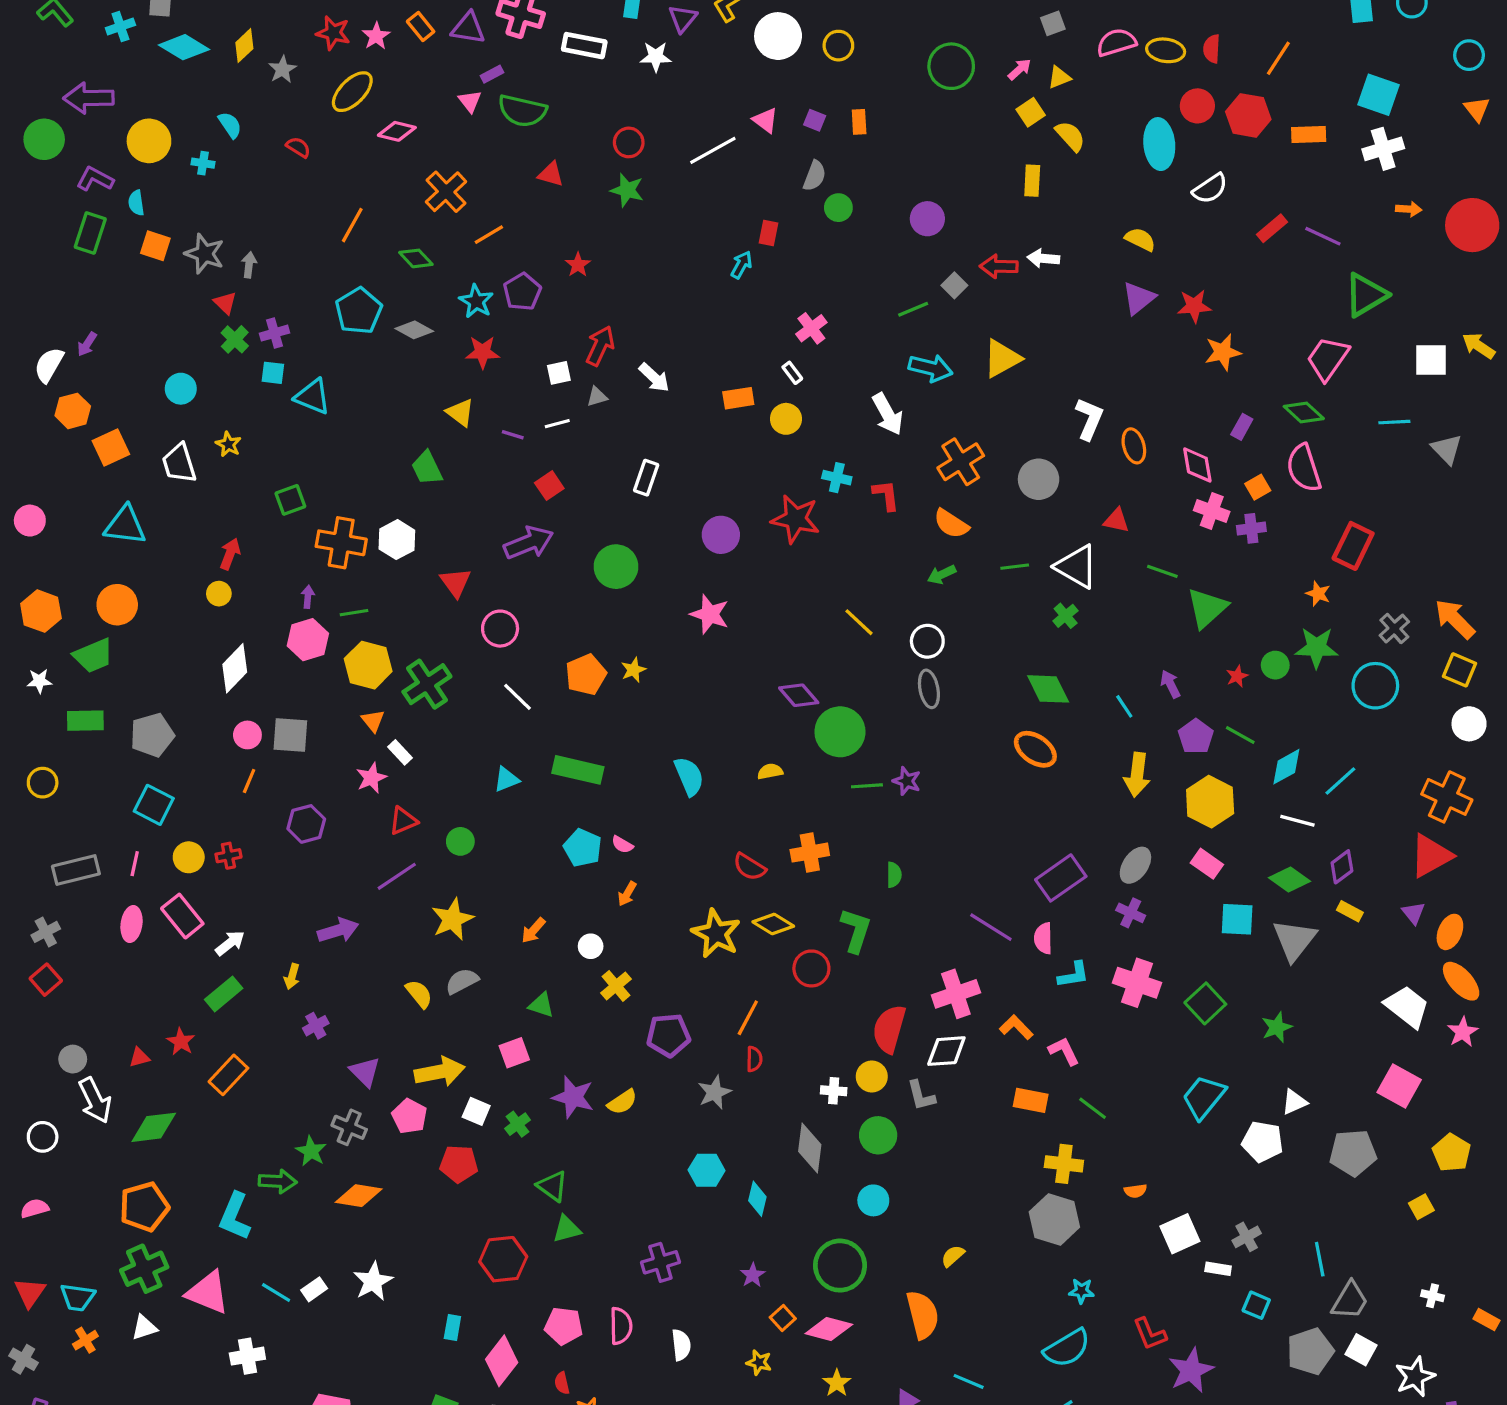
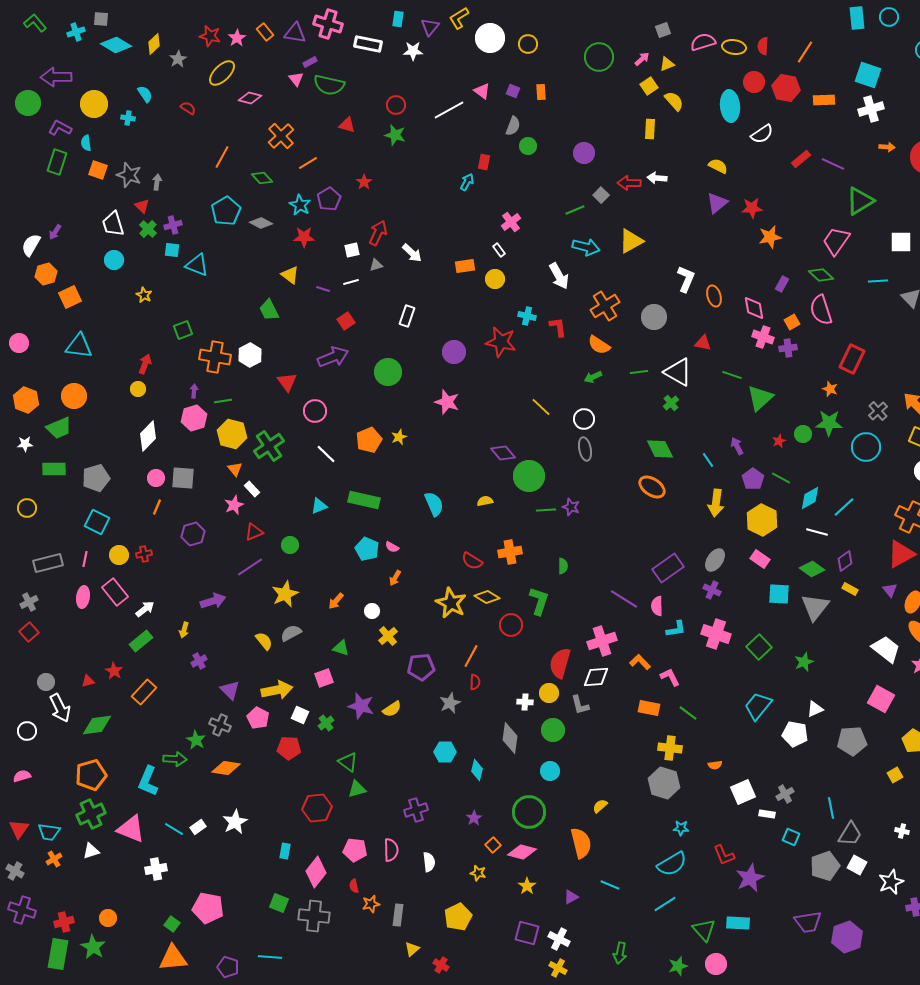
white trapezoid: (179, 463) -> (113, 224), moved

